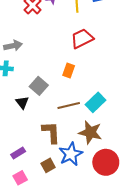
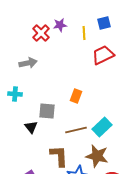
red trapezoid: (82, 38) -> (103, 55), moved
gray arrow: (13, 46) -> (28, 63), moved
gray square: (39, 86) -> (47, 111), turned -36

